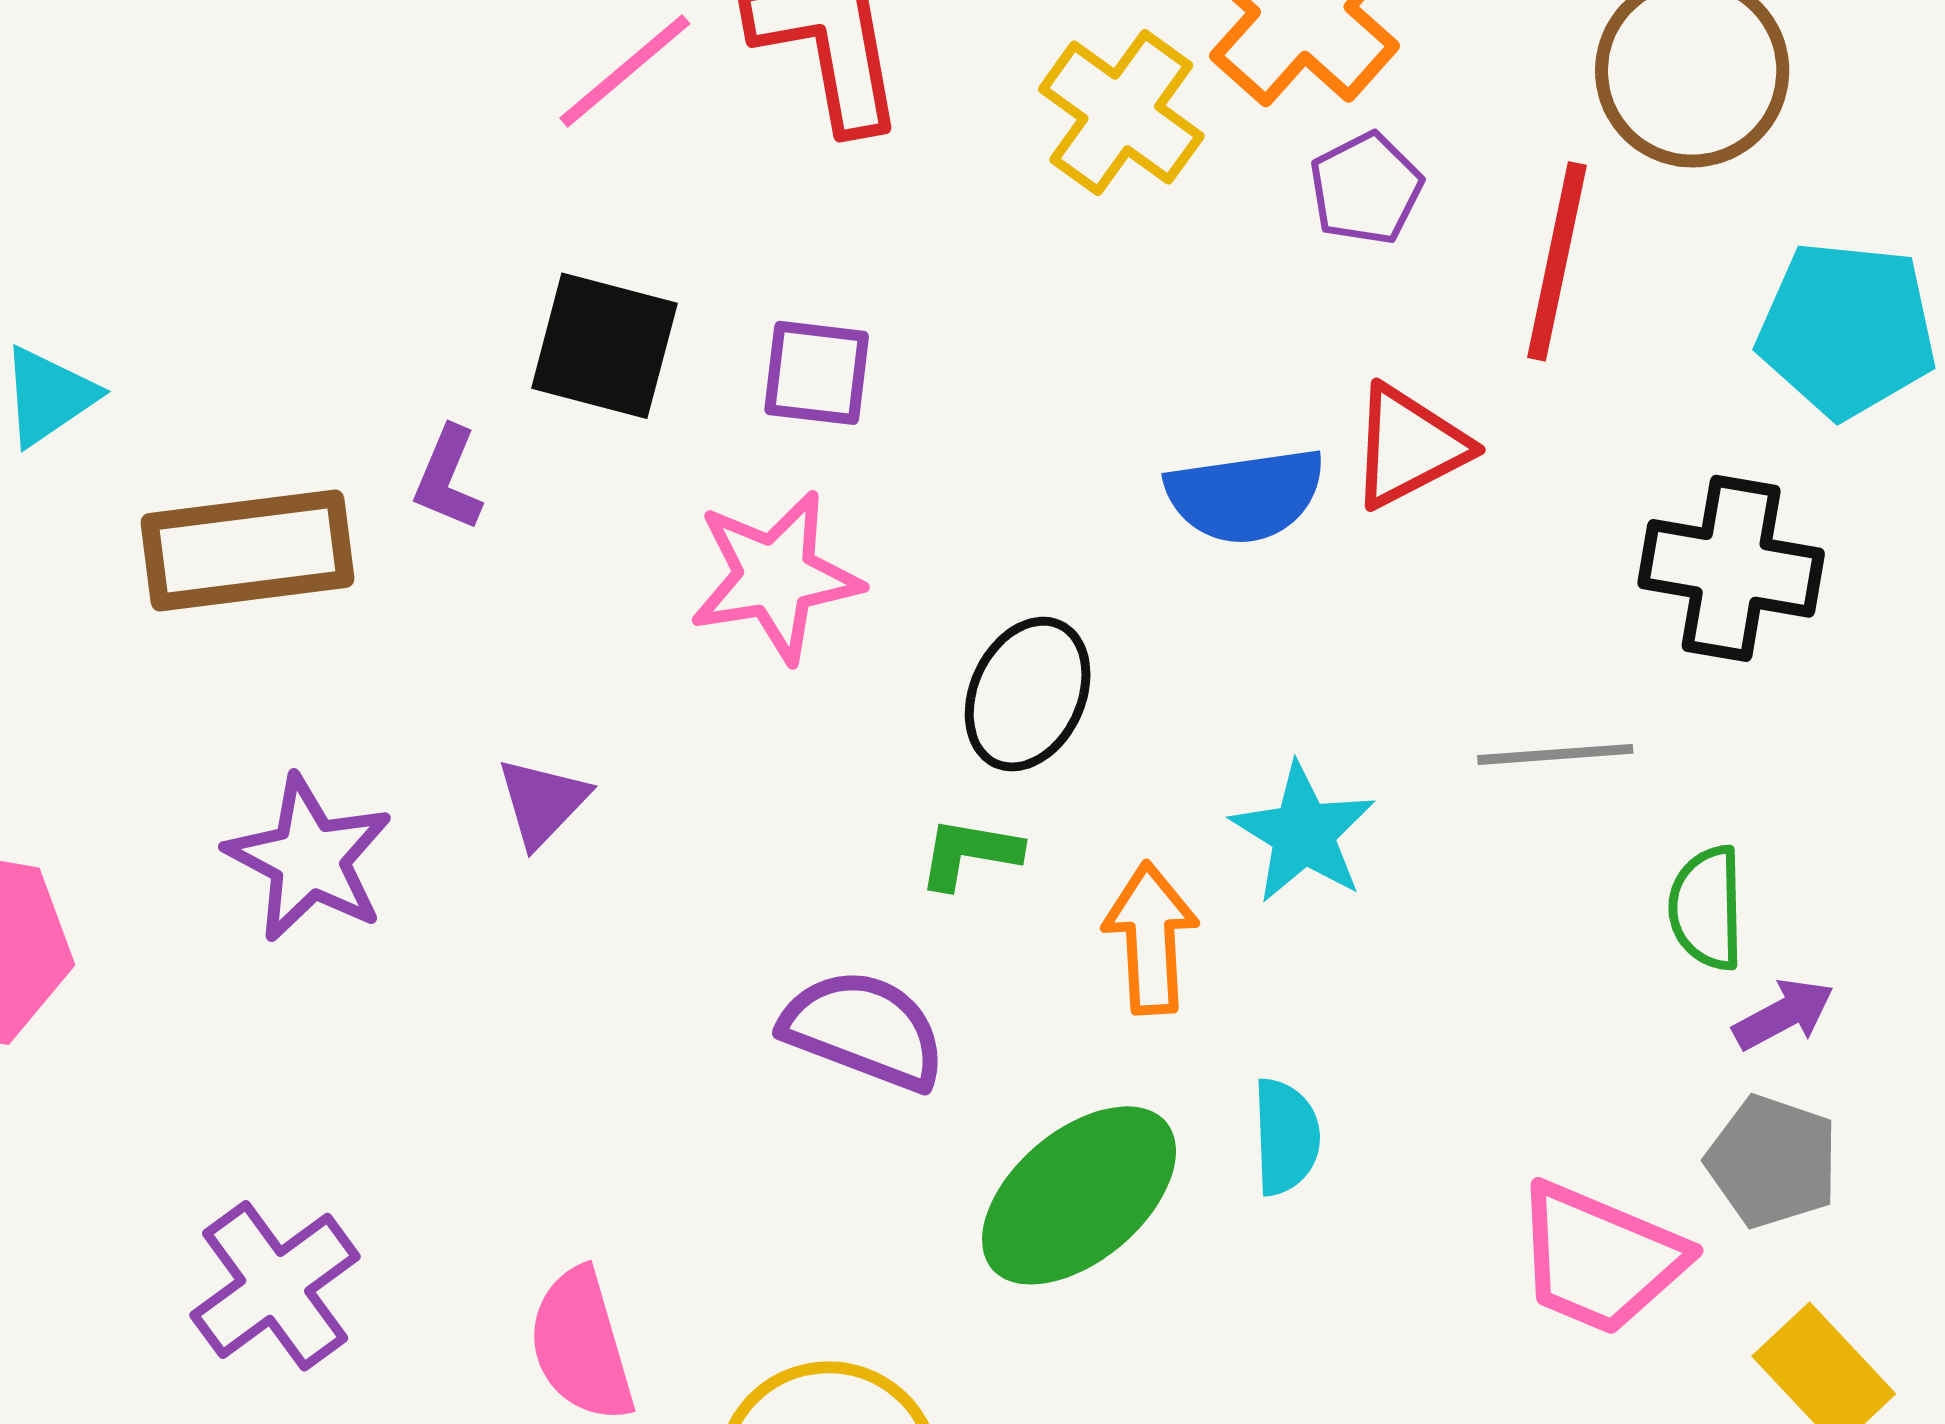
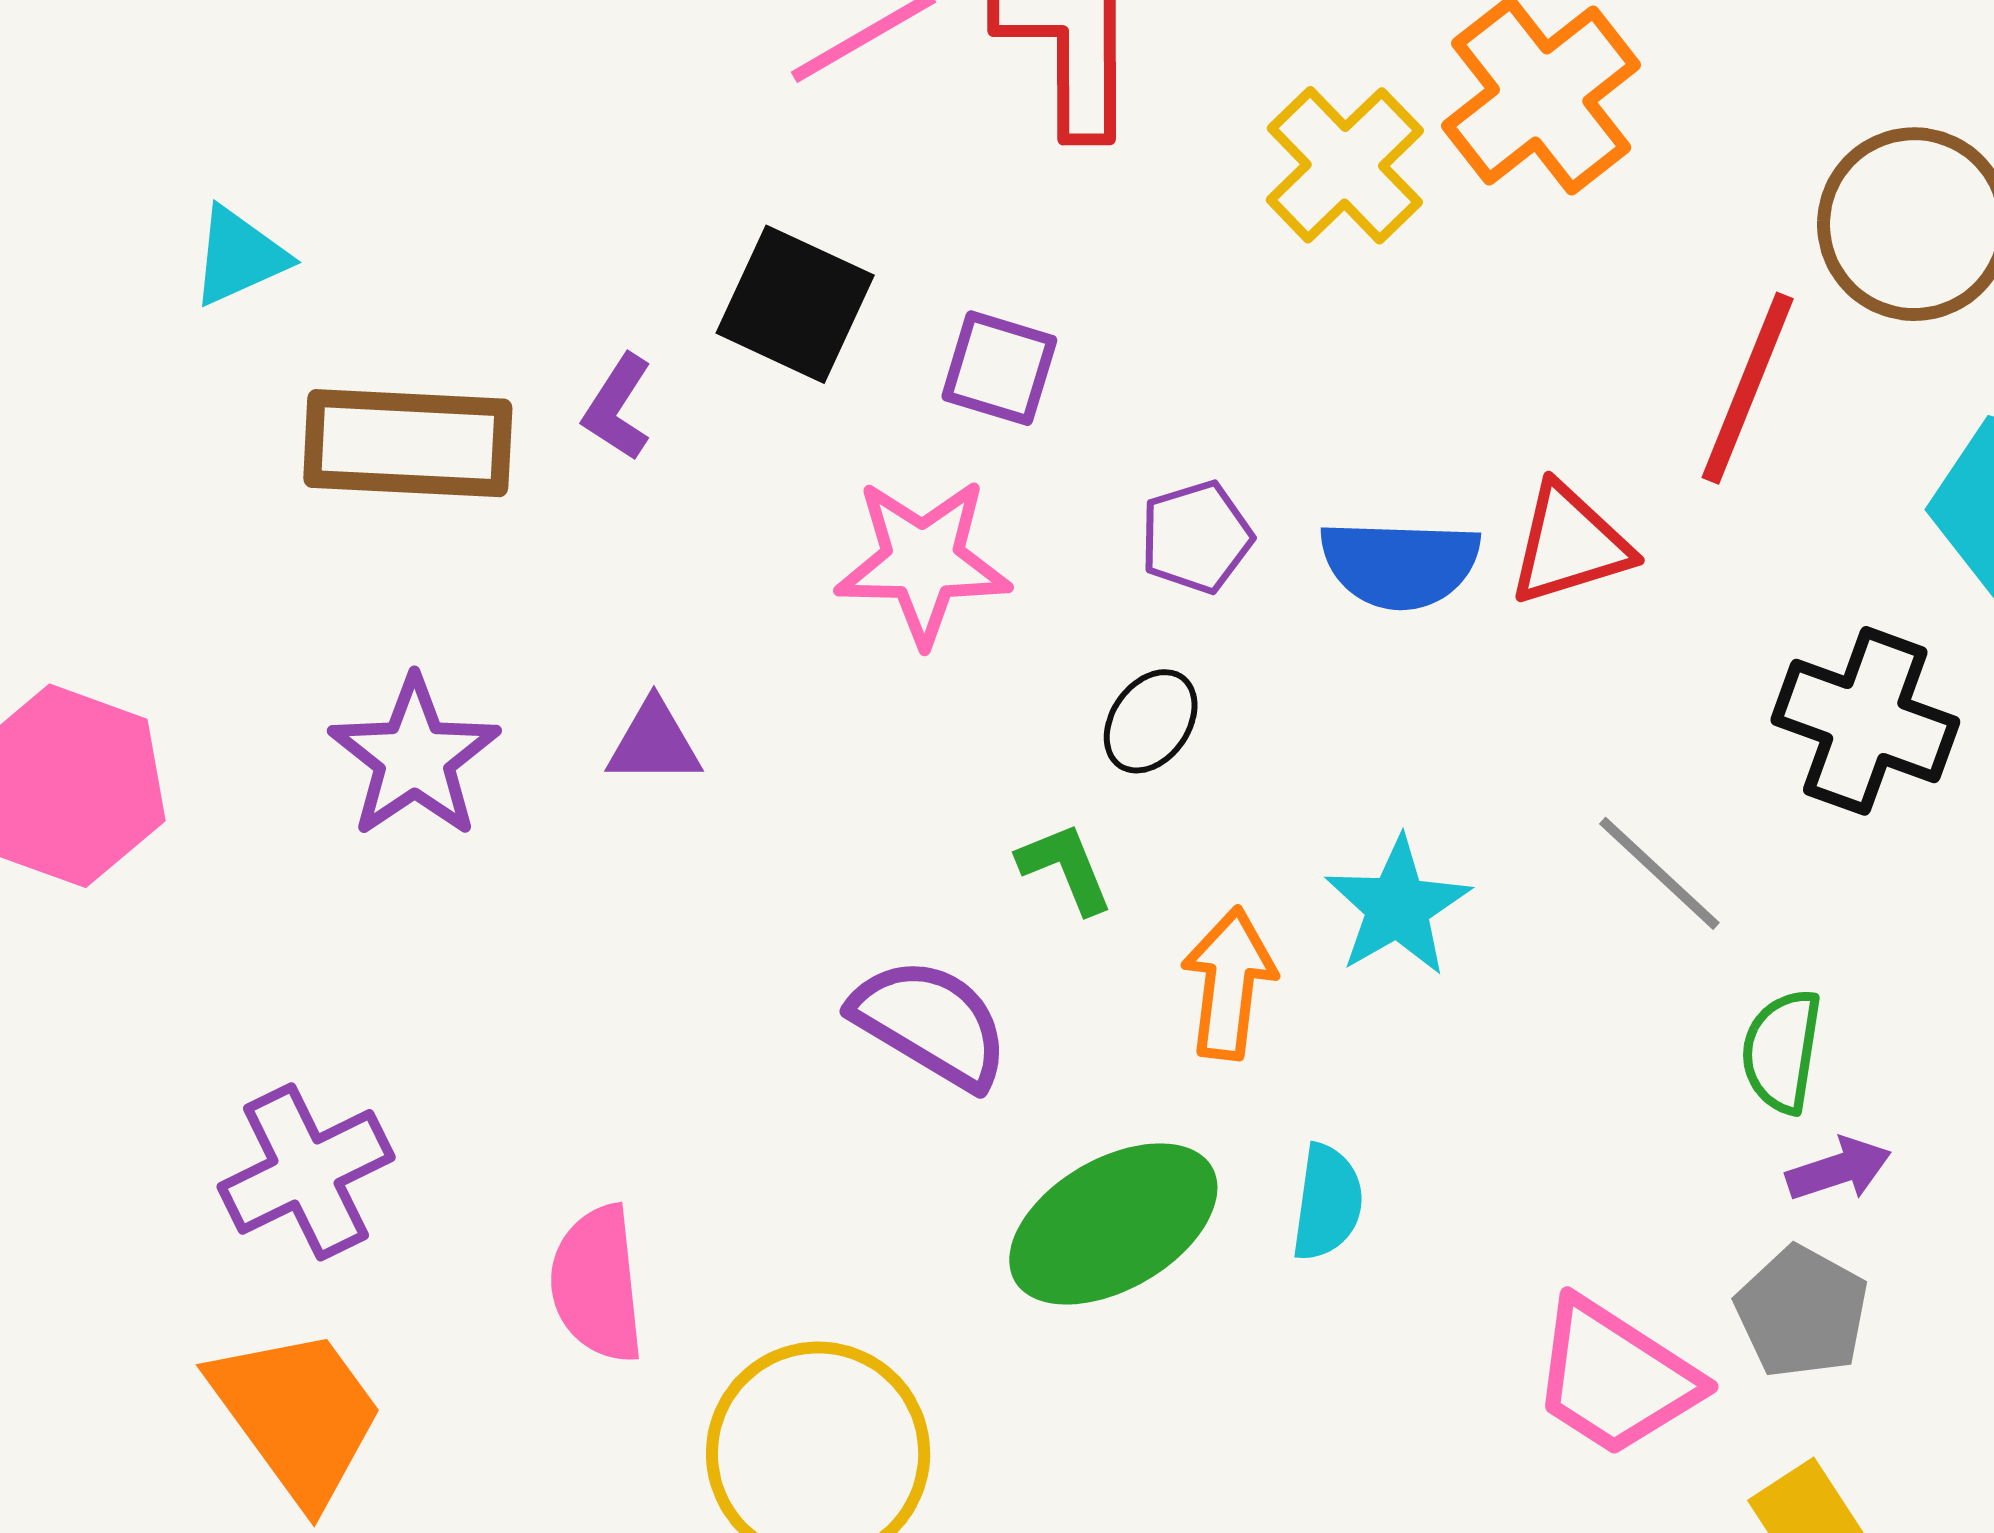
purple pentagon: (1366, 189) -> (1196, 537), moved
black ellipse: (1028, 694) -> (1151, 721), size x0.7
gray line: (1555, 754) -> (1659, 873), turned 37
purple triangle: (542, 802) -> (654, 743), turned 36
green L-shape: (969, 853) -> (1065, 868), turned 48

